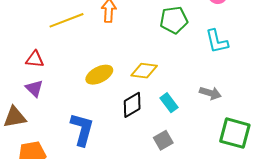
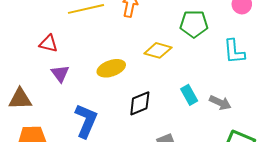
yellow diamond: (144, 71) -> (158, 50), moved
purple triangle: (34, 88) -> (60, 74), moved
cyan rectangle: (169, 103) -> (189, 95), moved

